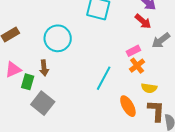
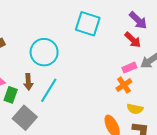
pink rectangle: (133, 51) -> (129, 68), moved
cyan line: (104, 78) -> (49, 90), moved

